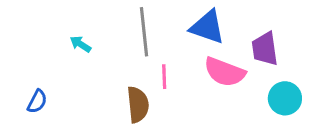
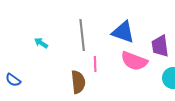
blue semicircle: (37, 101) -> (13, 80), turned 98

